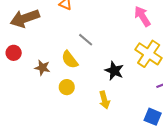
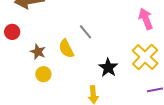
yellow circle: (67, 87) -> (43, 74), moved

